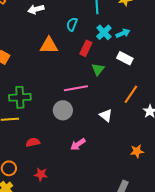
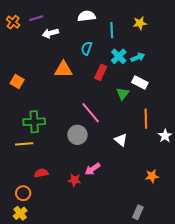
green triangle: (98, 69) -> (123, 94), moved
pink line: (76, 88) -> (91, 113), turned 60
orange line: (131, 94) -> (146, 119), turned -36
red semicircle: (33, 142) -> (41, 173), moved
red star: (41, 174) -> (74, 180), moved

